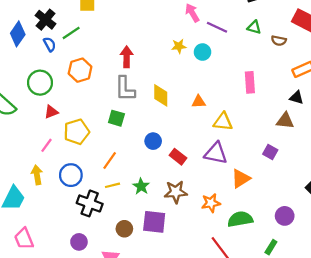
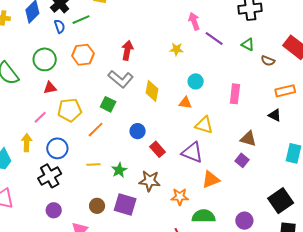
cyan circle: (202, 52) -> (196, 81), moved
gray L-shape: (125, 89) -> (121, 79), turned -60
brown triangle: (285, 121) -> (248, 139), moved
orange line: (110, 161) -> (96, 130), moved
black cross: (90, 203) -> (50, 176), moved, turned 30

